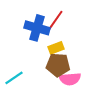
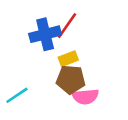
blue cross: (37, 28) -> (45, 34), turned -30

